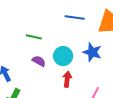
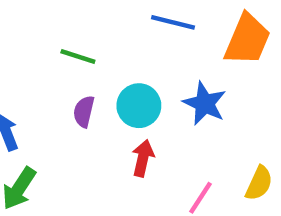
purple semicircle: (39, 61) -> (84, 112), turned -112

